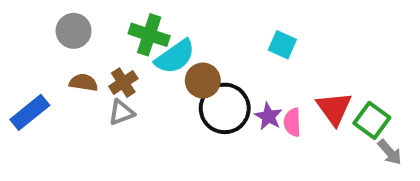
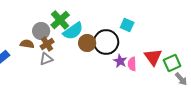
gray circle: (74, 31) -> (41, 31), moved
green cross: (149, 35) -> (60, 20), turned 30
black circle: (225, 108) -> (106, 42), moved
green square: (372, 120) -> (172, 63), turned 30

